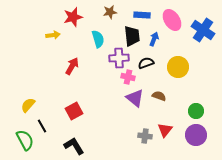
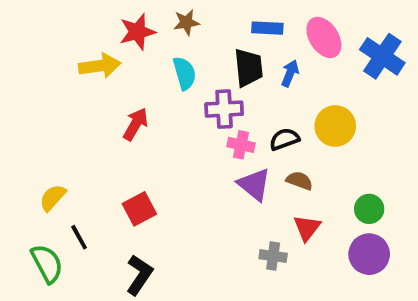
brown star: (110, 12) -> (186, 22), moved
yellow arrow: (53, 35) -> (100, 66), size x1.5
black semicircle: (146, 63) -> (284, 139), moved
red triangle: (165, 130) -> (307, 228), moved
black L-shape: (74, 146) -> (139, 275), turned 65

